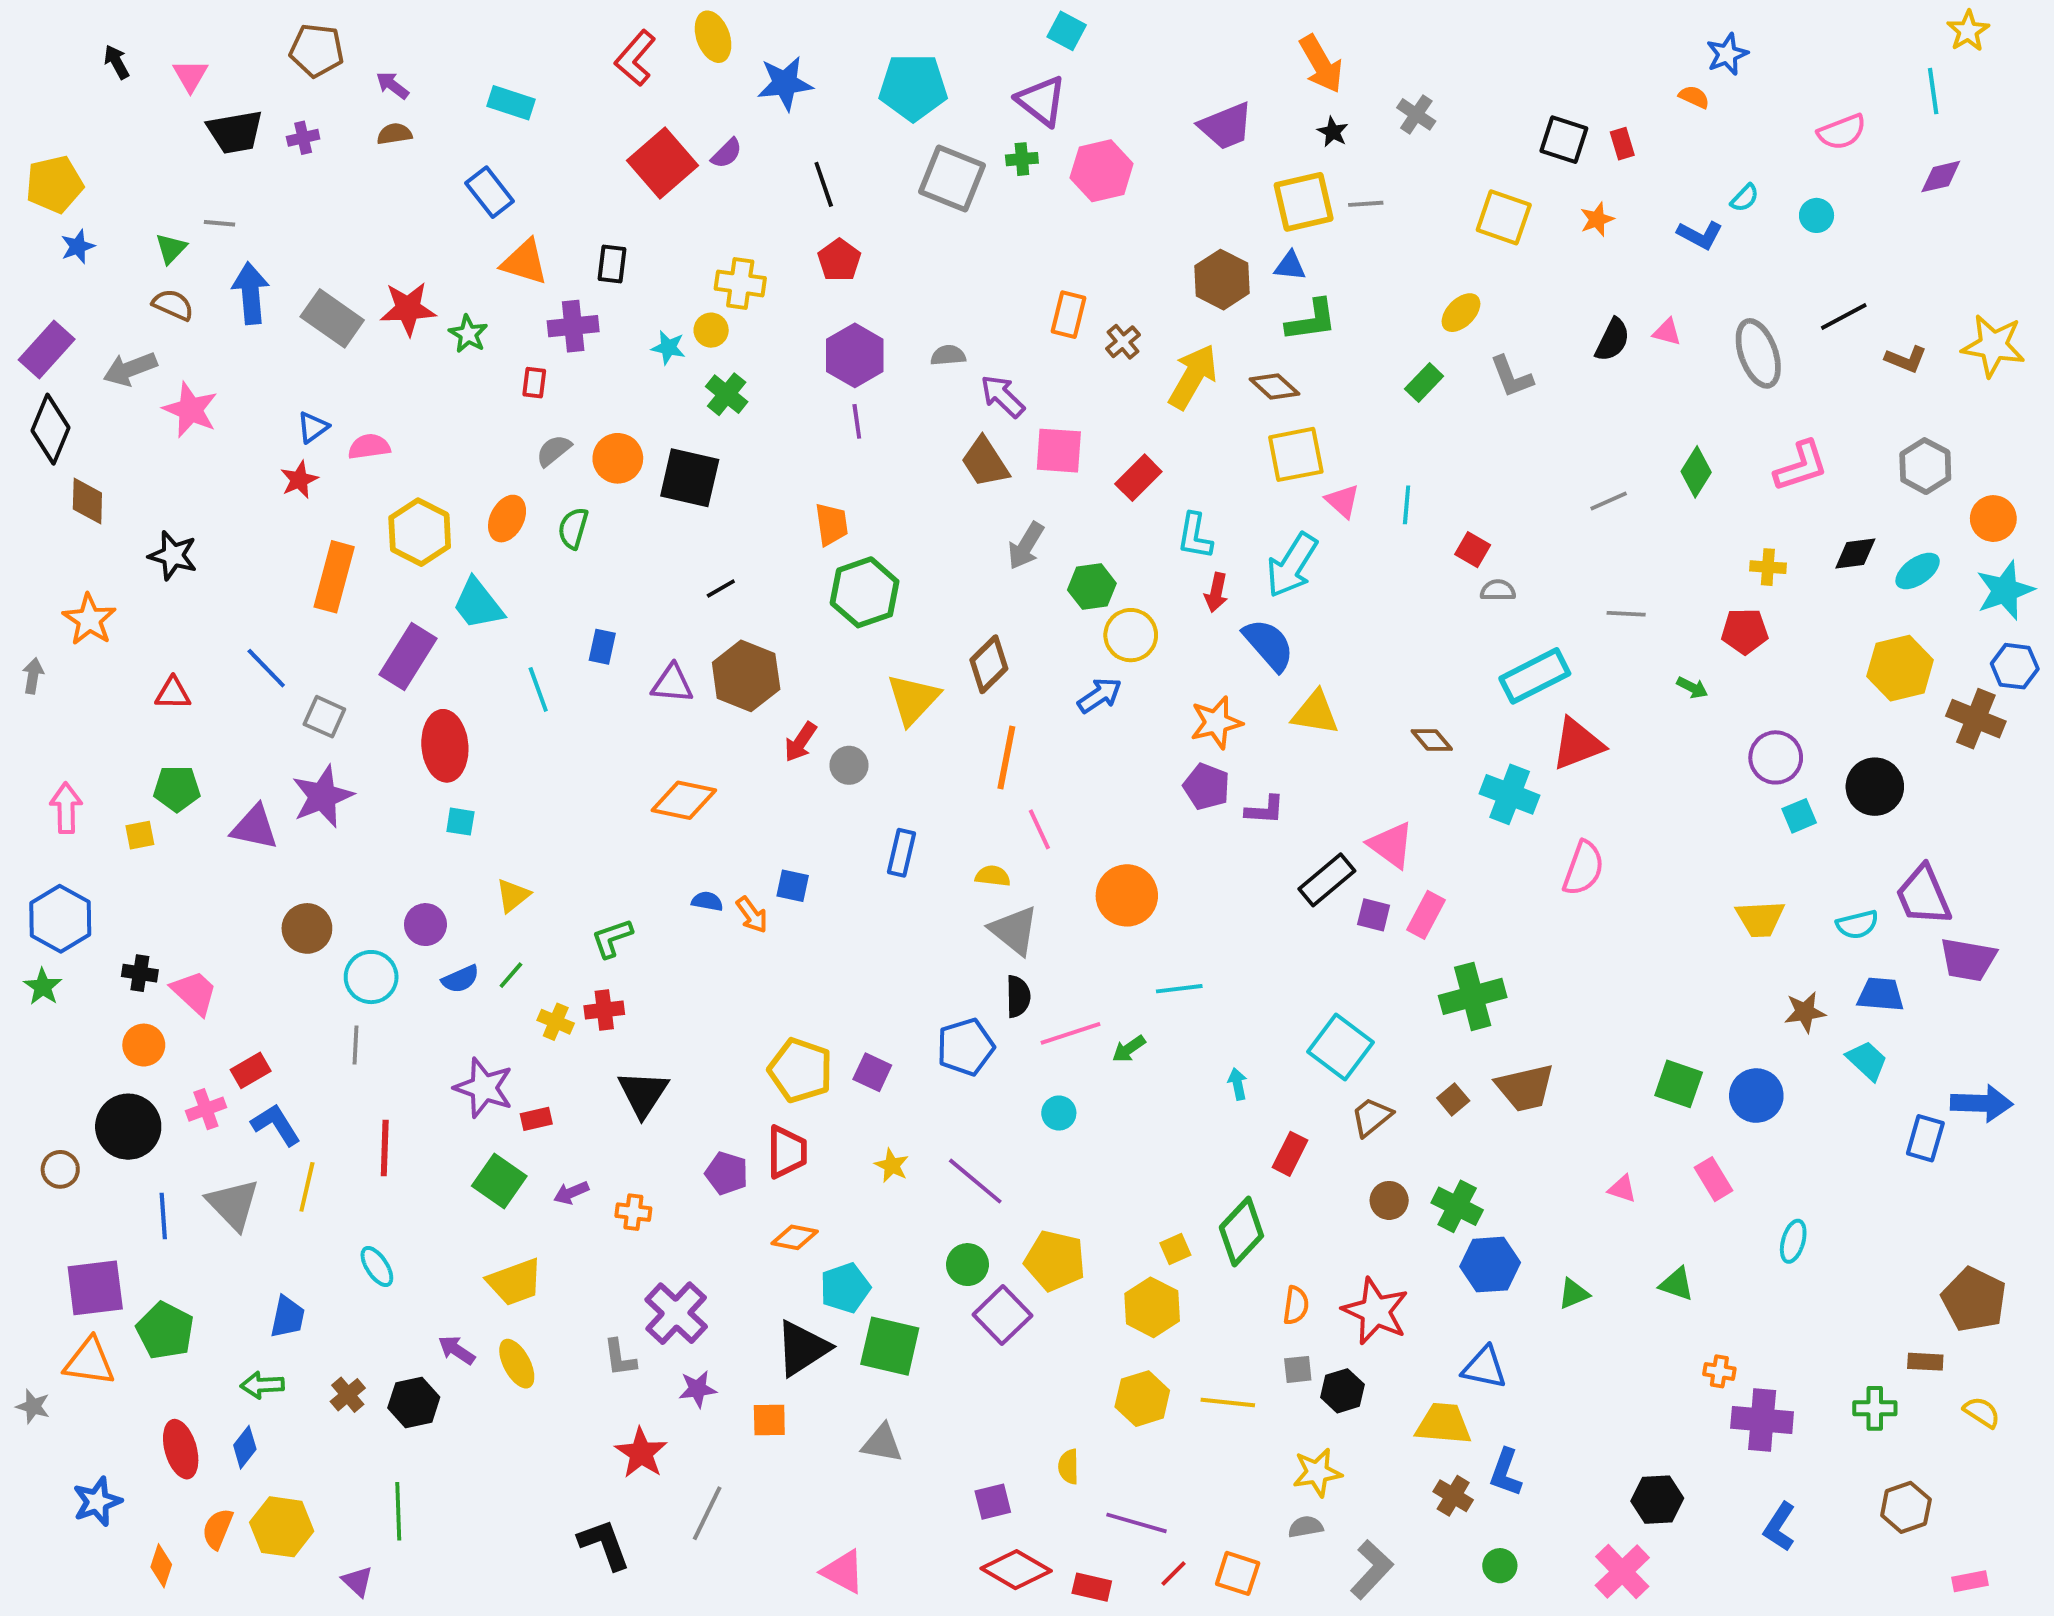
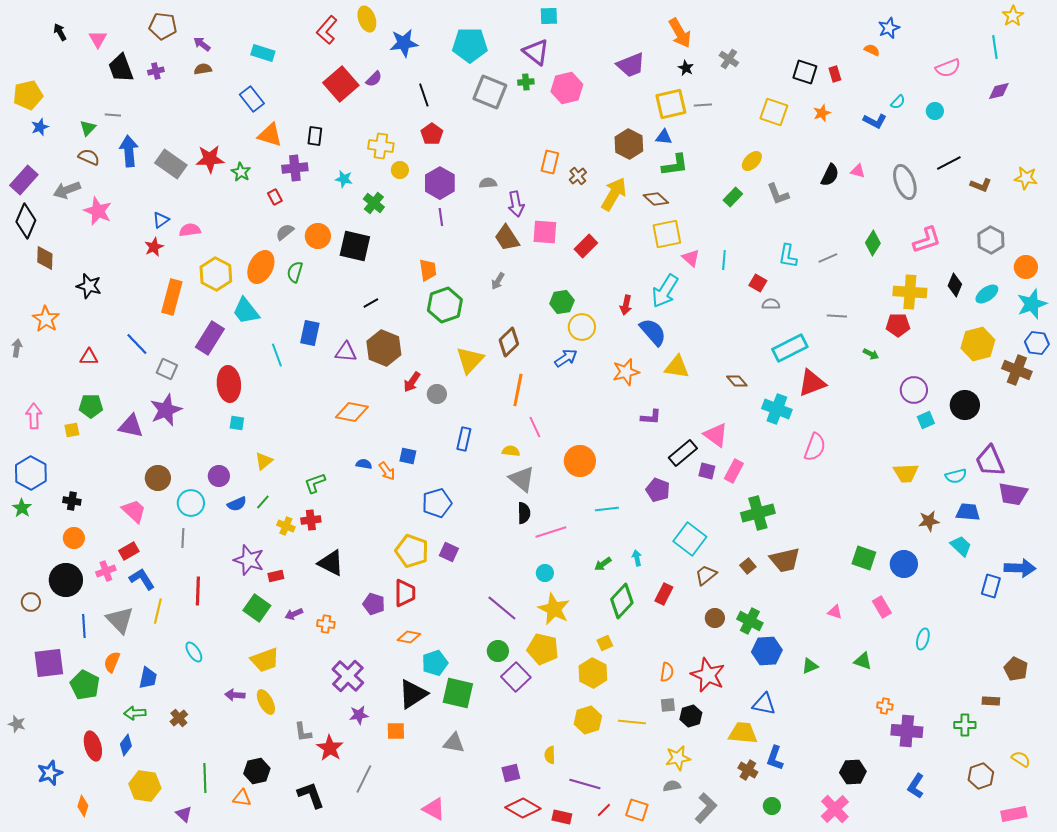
cyan square: (1067, 31) -> (549, 16), turned -30
black trapezoid: (235, 132) -> (121, 68), turned 80
yellow circle: (711, 330) -> (400, 170), moved
yellow star: (1993, 346) -> (1026, 178), size x0.7
red rectangle: (534, 383) -> (275, 197), turned -35
purple arrow: (1002, 396) -> (516, 204), turned -145
orange ellipse: (507, 519) -> (261, 267), size x1.4
cyan L-shape: (1195, 536) -> (788, 256), moved
gray arrow: (1026, 546) -> (498, 281), moved, size x0.7
black diamond: (1855, 553) -> (955, 285), turned -60
yellow cross: (1768, 567) -> (910, 292), size x1.8
blue rectangle: (602, 647) -> (310, 333), size x1.4
purple pentagon: (1206, 787) -> (658, 490), moved
pink trapezoid: (194, 993) -> (134, 511), moved
blue pentagon: (966, 1047) -> (437, 503), moved
green arrow: (1129, 1049) -> (603, 564), moved
black triangle: (643, 1094) -> (331, 563), turned -36
yellow star: (892, 1165) -> (554, 609), moved, size x1.8
green diamond: (1241, 1232) -> (622, 601), moved
brown pentagon: (1974, 1300) -> (1016, 669), size x0.7
purple arrow: (457, 1350) -> (235, 695), turned -30
gray L-shape: (620, 1358) -> (303, 732), moved
orange triangle: (89, 1362) -> (242, 798), moved, size x0.7
black hexagon: (414, 1402) -> (257, 771), moved
yellow semicircle: (1982, 1412) -> (1021, 759), moved
orange semicircle: (218, 1529) -> (112, 662), moved
pink rectangle: (1970, 1581) -> (1014, 814), size x1.4

